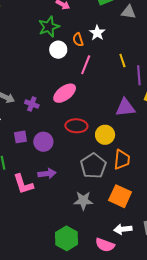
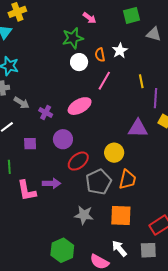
red ellipse: (76, 126) -> (78, 161), moved, turned -50
purple circle: (43, 142) -> (63, 139), moved
orange square: (120, 196) -> (121, 216), turned -30
white arrow: (123, 229) -> (119, 249), turned 48

